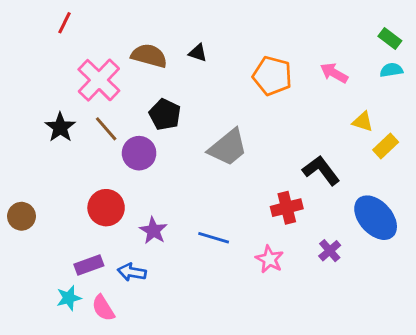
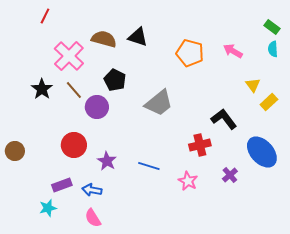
black triangle: (198, 53) -> (138, 37), size x1.5
cyan semicircle: (391, 70) -> (273, 49), turned -84
yellow triangle: (363, 122) -> (253, 85), turned 35
pink semicircle: (103, 308) -> (93, 218), moved

